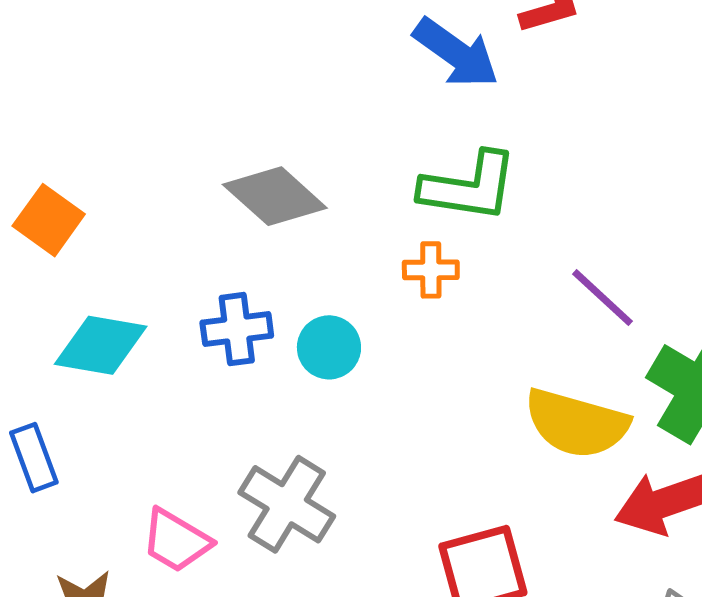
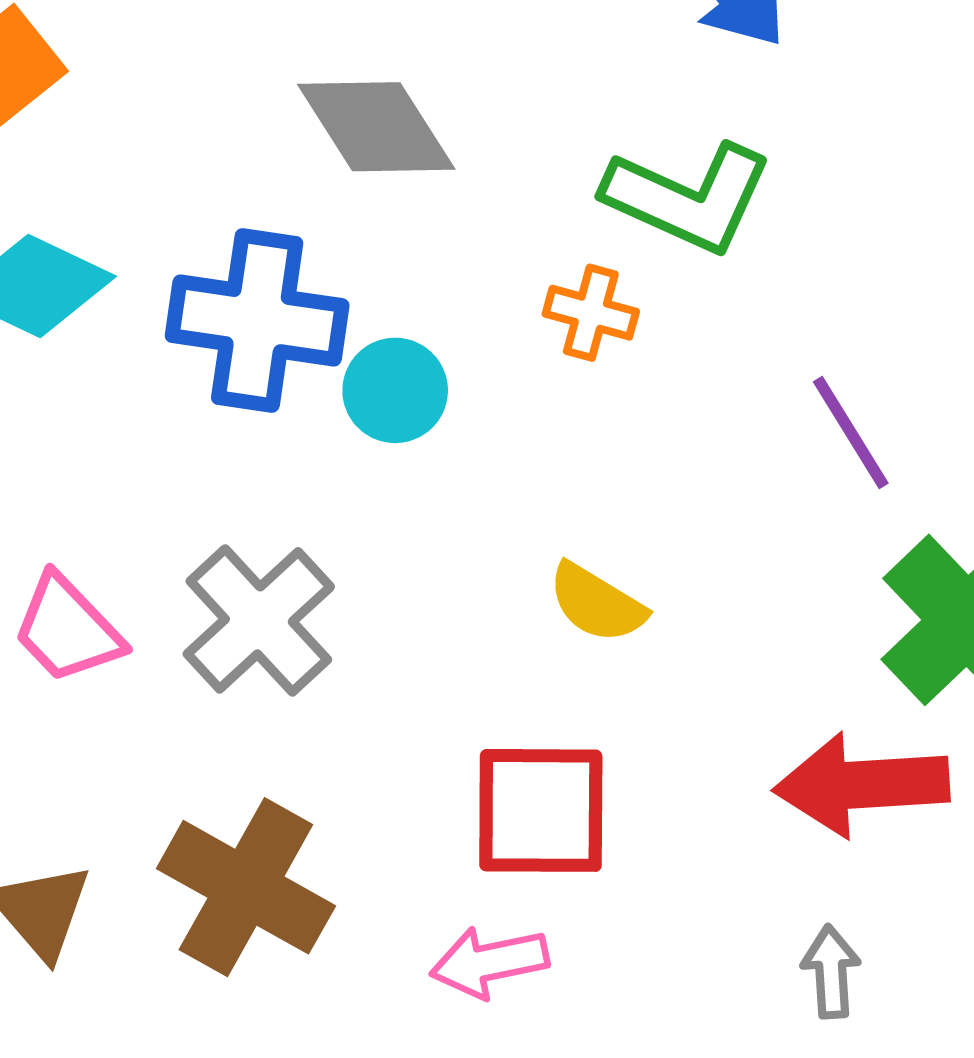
blue cross: (237, 329) -> (257, 321), size x1.5
yellow semicircle: (577, 423) -> (597, 603), moved, size x0.6

